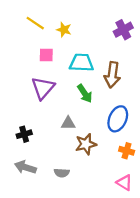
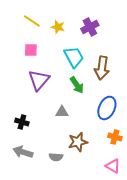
purple cross: (123, 30) -> (90, 27), moved
pink square: (46, 55) -> (31, 50), moved
cyan trapezoid: (81, 63) -> (74, 57), turned 60
black cross: (24, 134) -> (22, 122), turned 32
brown star: (86, 144) -> (78, 142), moved

